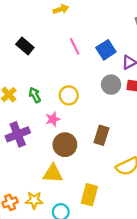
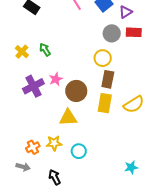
yellow circle: (69, 95) -> (103, 58), moved
pink star: (53, 119) -> (56, 79), moved
yellow rectangle: (89, 195) -> (105, 103), moved

